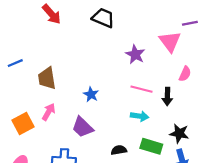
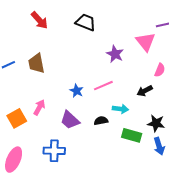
brown trapezoid: (47, 78) -> (36, 63), moved
pink line: (141, 89) -> (103, 86), moved, turned -36
black arrow: (167, 97) -> (145, 91), turned 63
black semicircle: (119, 150) -> (101, 121), moved

